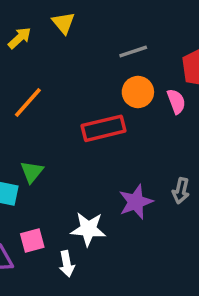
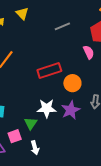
orange circle: (138, 92) -> (72, 83), moved
green triangle: (32, 172) -> (31, 123), moved
white star: (88, 229) -> (47, 108), moved

